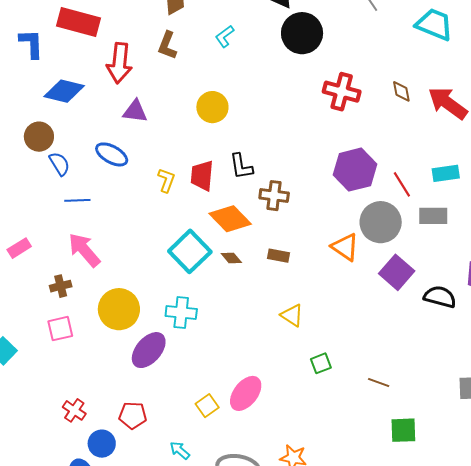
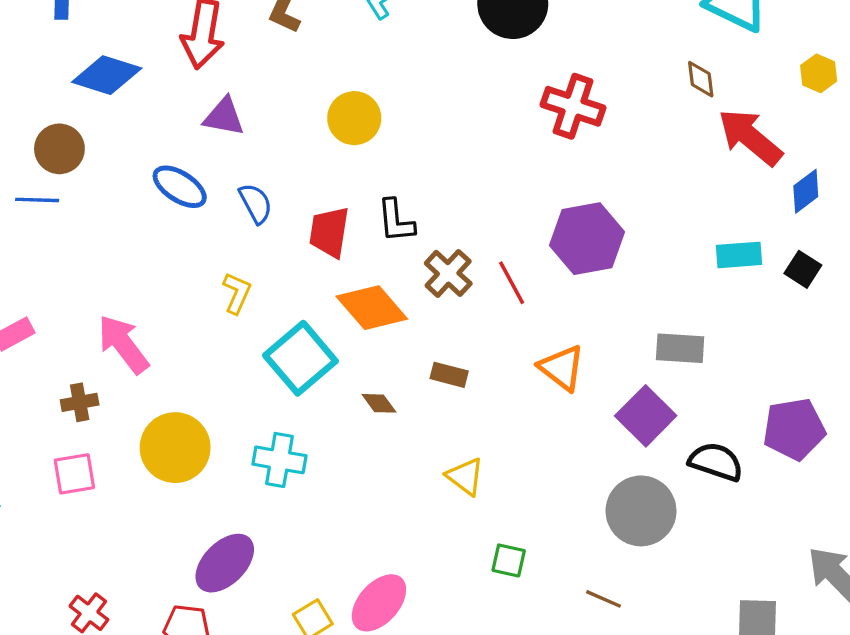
brown diamond: (401, 91) -> (701, 79), moved
blue semicircle: (59, 164) -> (256, 203), moved
yellow L-shape: (166, 180) -> (237, 293), moved
red line: (402, 184) -> (512, 283), moved
brown cross: (274, 196) -> (448, 273), turned 32
blue line: (77, 200) -> (37, 200), moved
gray rectangle: (433, 216) -> (680, 348), moved
gray circle: (381, 222) -> (641, 511), moved
brown diamond: (231, 258) -> (379, 403), moved
purple ellipse: (149, 350) -> (225, 563), moved
green square: (321, 363) -> (509, 560), turned 30

